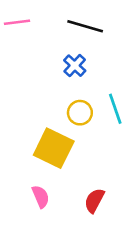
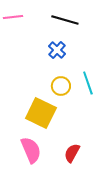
pink semicircle: (41, 197) -> (31, 150), size x1.5

